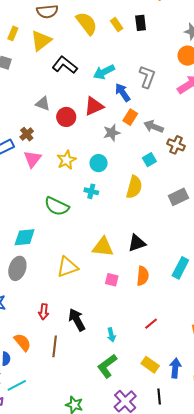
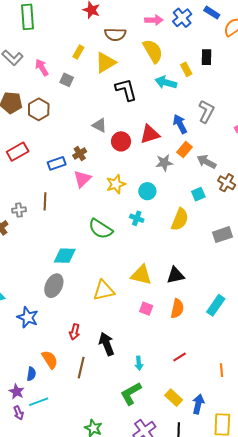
yellow rectangle: (117, 25) -> (186, 69), moved
black L-shape: (65, 65) -> (126, 90), turned 30
cyan arrow: (104, 72) -> (166, 82), moved, turned 35

